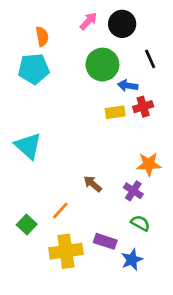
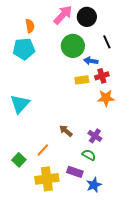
pink arrow: (88, 21) -> (63, 15), size x1.5
cyan triangle: (28, 146) -> (20, 104), turned 30
orange star: (149, 164) -> (106, 98), moved
green semicircle: (140, 223) -> (89, 155), moved

